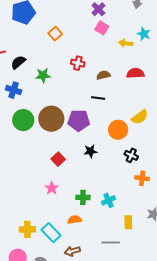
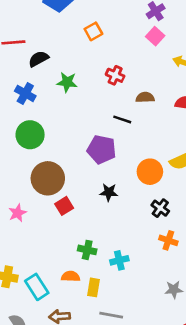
black line: (98, 98) -> (122, 119), moved
brown circle: (51, 119) -> (48, 178), moved
red square: (58, 159) -> (64, 206), moved
pink star: (52, 188) -> (17, 213), moved
yellow rectangle: (128, 222) -> (93, 287), moved

